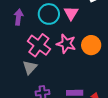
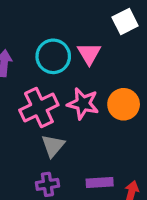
pink cross: (39, 45) -> (39, 108), turned 30
gray triangle: (30, 67) -> (53, 146), moved

